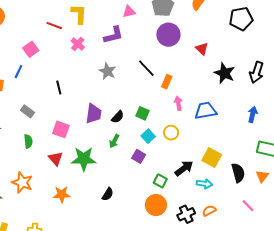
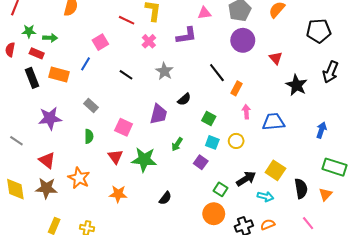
gray star: (107, 71) -> (164, 71), moved
black arrow: (257, 72) -> (330, 72), moved
black line: (59, 87) -> (126, 75), moved, turned -48
black semicircle: (118, 117) -> (184, 99), moved
cyan square: (148, 136) -> (212, 142), turned -32

